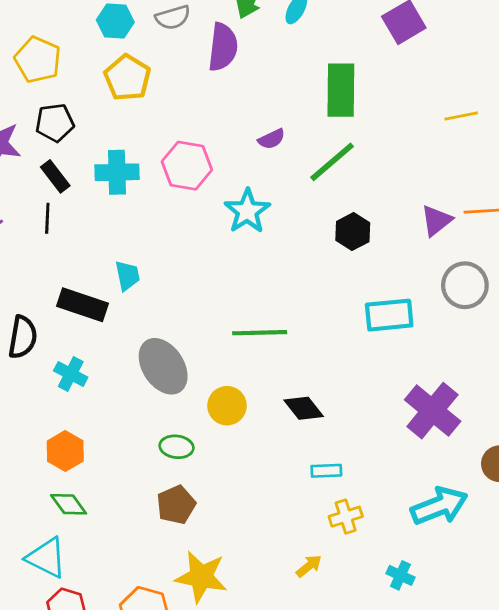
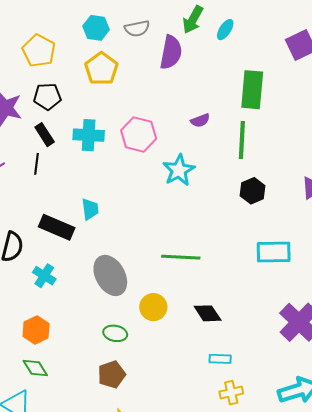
green line: (332, 162) -> (242, 140), turned -51

